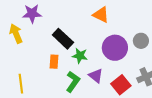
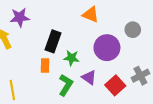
black rectangle: (63, 39) -> (53, 41), turned 70
gray circle: (141, 41) -> (133, 30), moved

